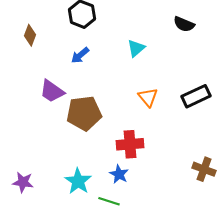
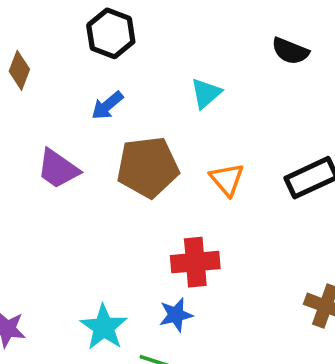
brown pentagon: (84, 113) -> (148, 167), moved
blue star: (119, 174) -> (176, 315), turned 30

